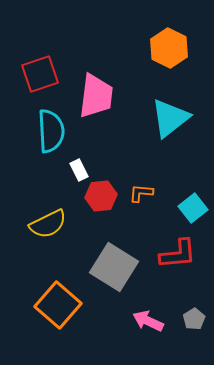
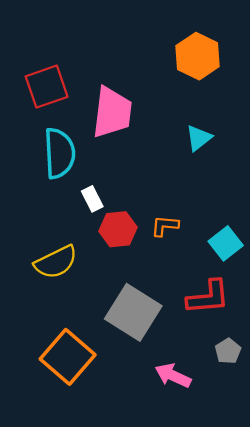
cyan triangle: (170, 118) -> (199, 138), size x0.6
gray pentagon: (194, 319) -> (228, 351), moved

